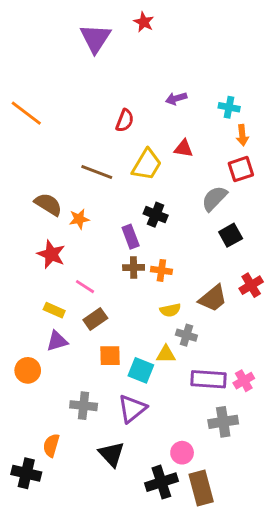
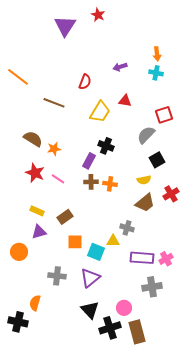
orange arrow: (242, 135) -> (157, 54), moved
brown line: (97, 172) -> (54, 103), moved
purple rectangle: (131, 237) -> (89, 161), turned 49
pink line: (85, 287) -> (58, 179), moved
yellow semicircle: (170, 310) -> (144, 180), moved
black triangle: (111, 454) -> (90, 310), moved

